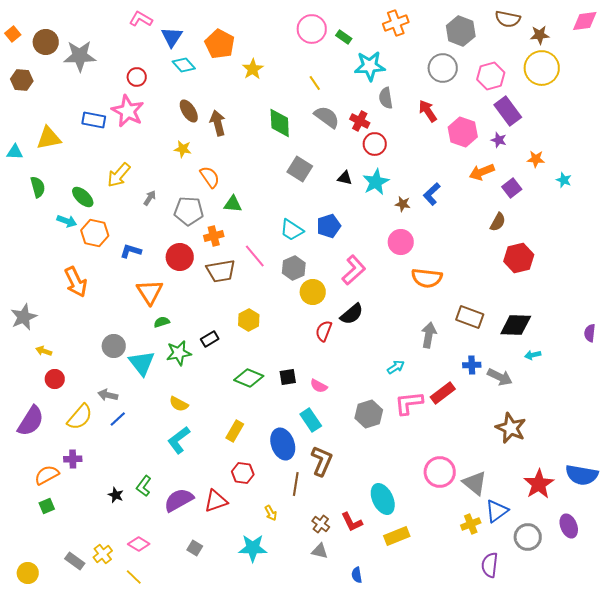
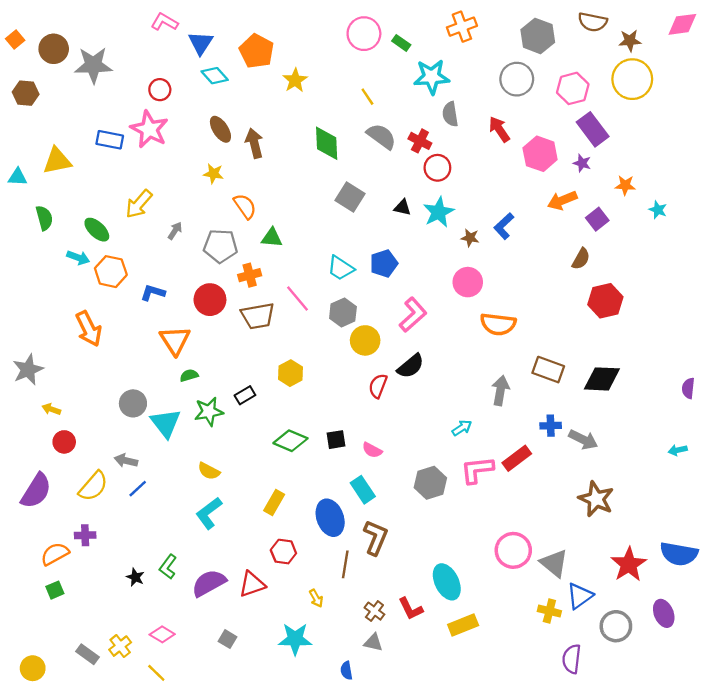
cyan arrow: (533, 355) -> (678, 450), moved
yellow cross: (471, 524) -> (549, 611), turned 36
blue semicircle: (357, 575) -> (346, 671), moved

